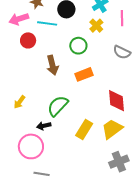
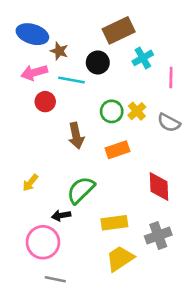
yellow cross: (96, 26) -> (137, 111), moved
yellow rectangle: (84, 129) -> (114, 223), turned 48
yellow trapezoid: (112, 129) -> (120, 259), moved
gray cross: (119, 162) -> (158, 236), moved

